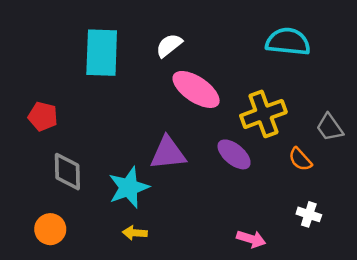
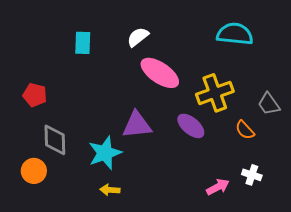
cyan rectangle: (102, 53) -> (83, 43), size x0.6
orange circle: (50, 229) -> (34, 171), moved
pink arrow: (251, 239) -> (218, 187), moved, turned -45

